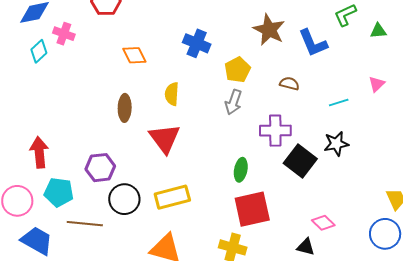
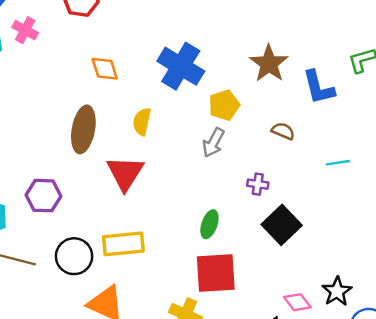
blue cross: (197, 43) -> (181, 66), size x1.4
brown ellipse: (125, 108) -> (83, 129), size x1.4
purple cross: (275, 131) -> (258, 184), size x0.6
black star: (336, 144) -> (337, 291), moved, turned -30
black circle: (124, 199) -> (74, 256), moved

